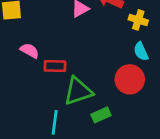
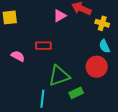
pink semicircle: (30, 51) -> (18, 56), moved
red rectangle: (55, 66) -> (43, 46), moved

